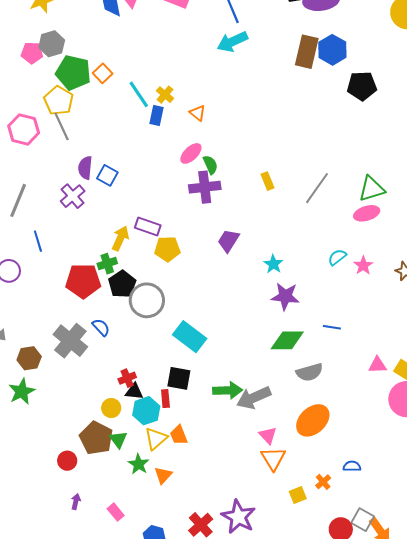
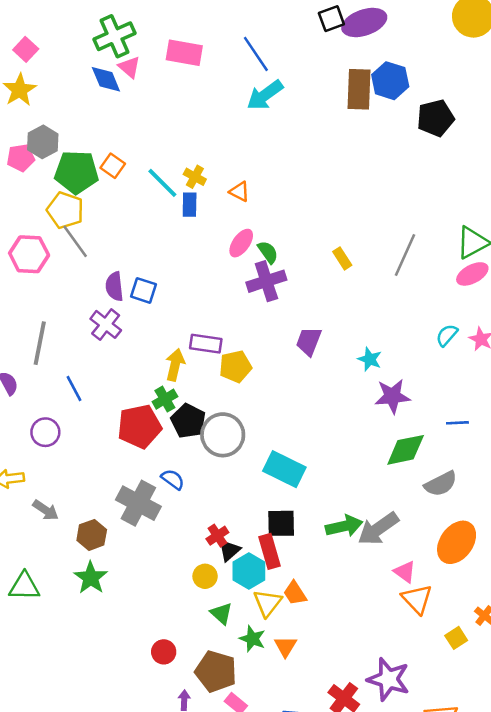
black triangle: (134, 391) -> (229, 550), turned -36
red rectangle: (165, 399) -> (270, 551), size x1.5
brown pentagon: (96, 438) -> (216, 671), moved

